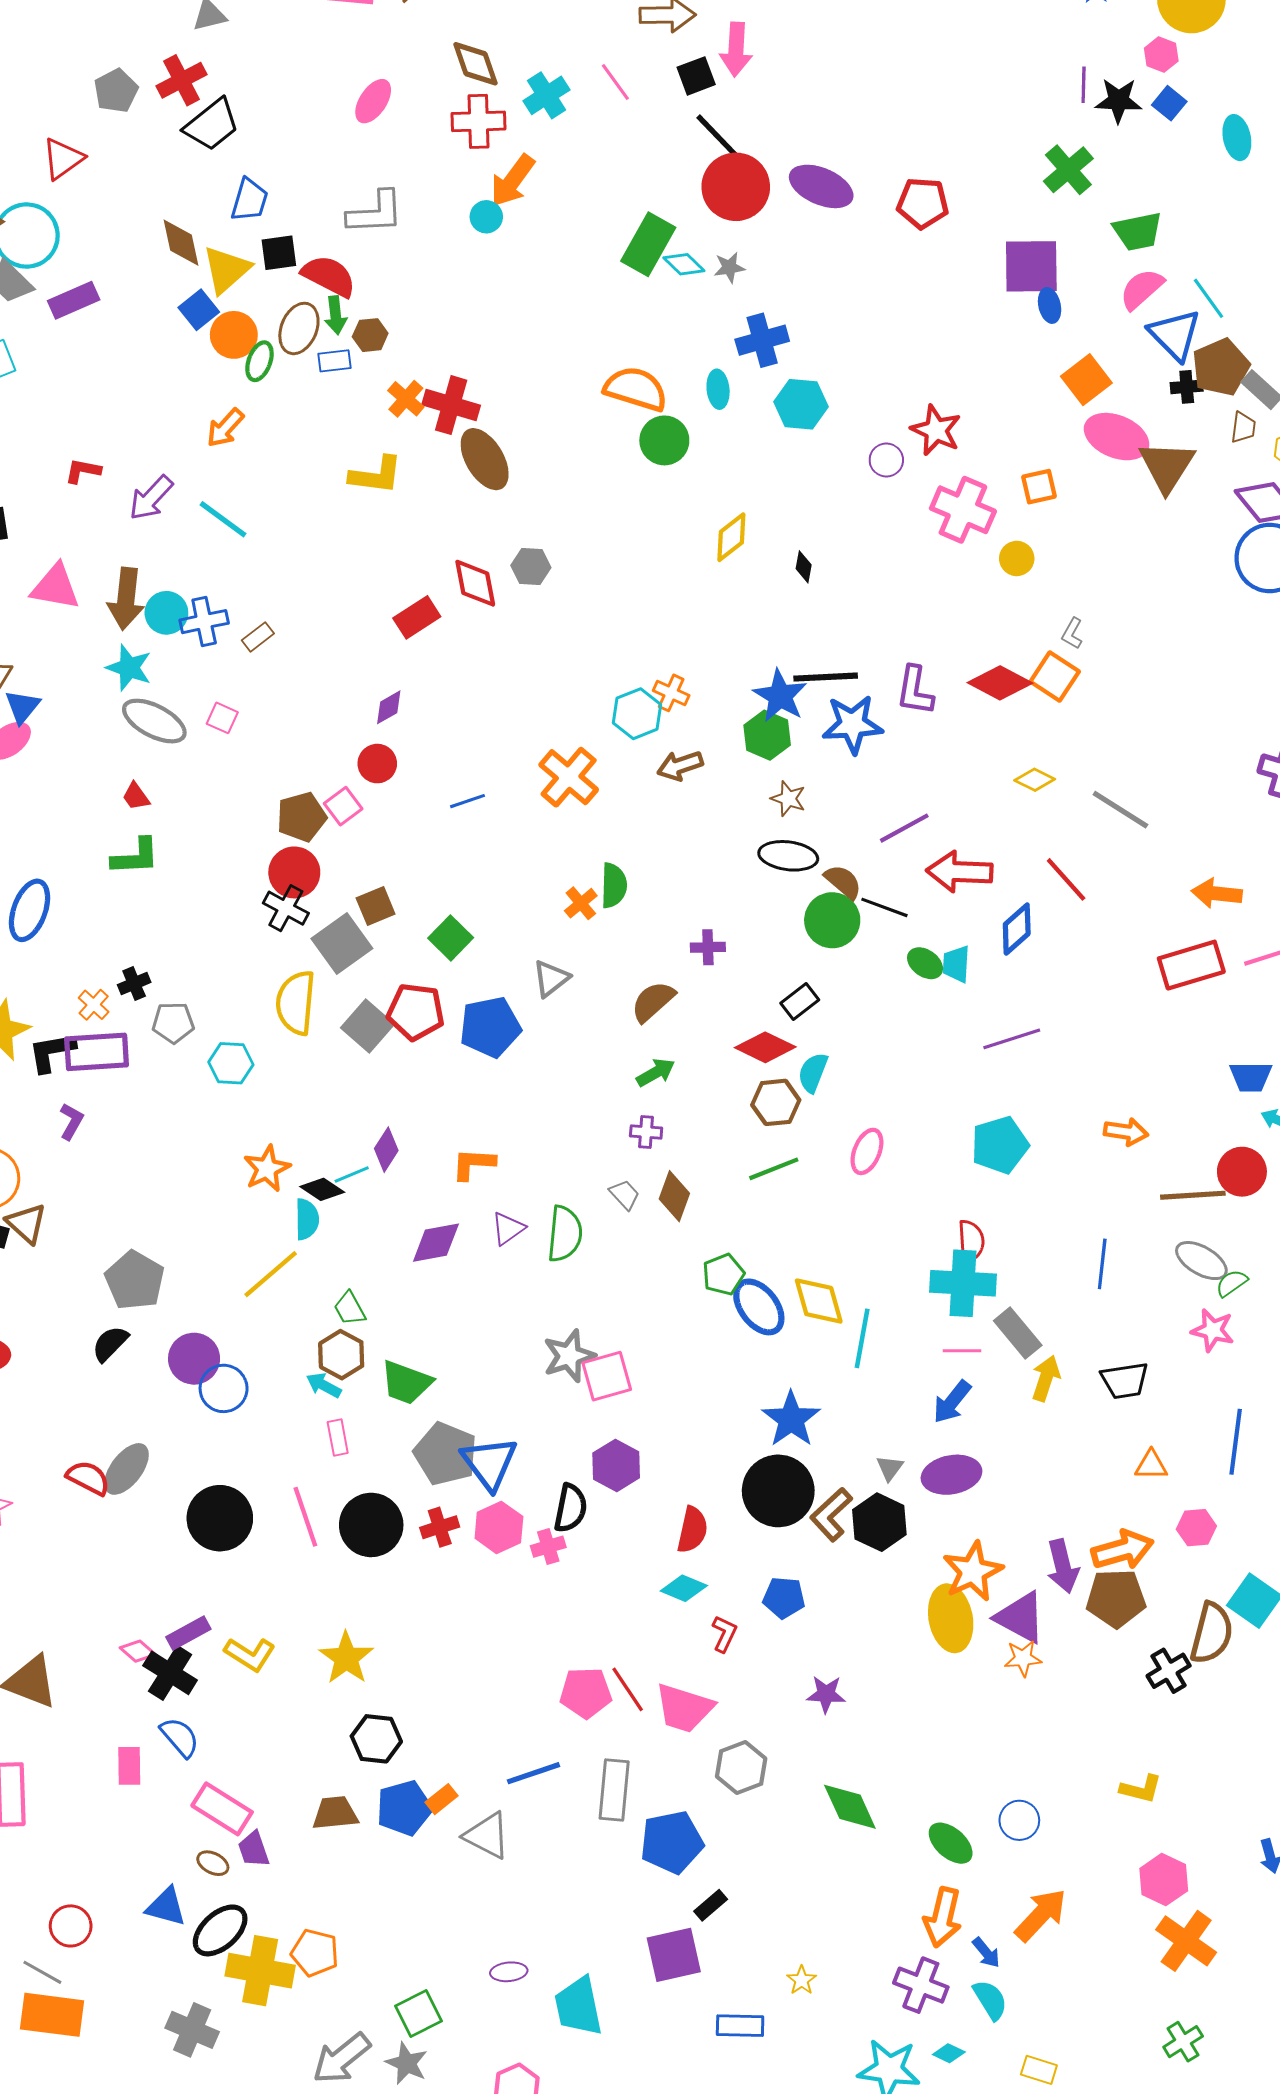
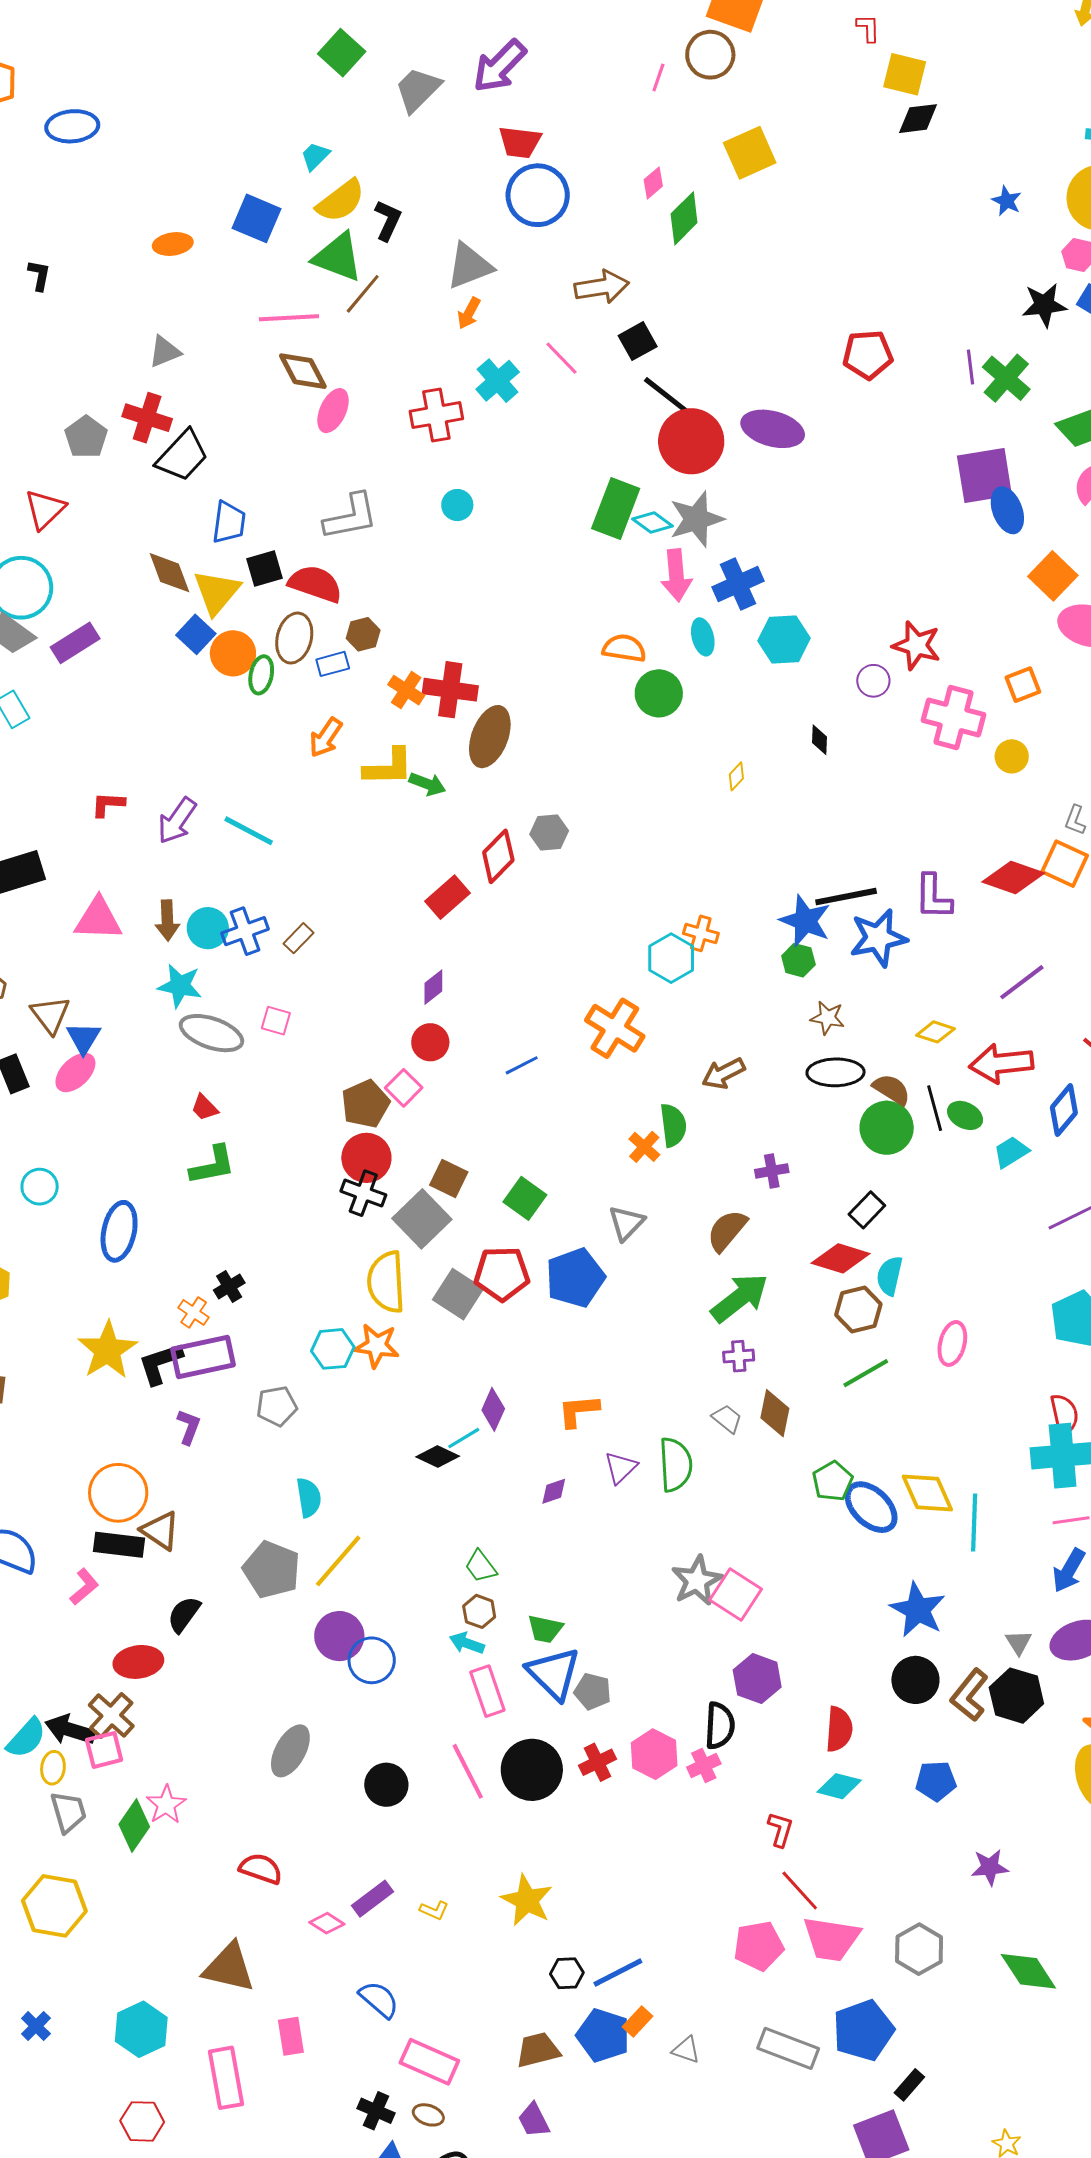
pink arrow: (736, 49) -> (676, 575), moved
brown diamond: (476, 64) -> (303, 371), moved
red cross: (181, 80) -> (147, 418), turned -36
purple line: (1084, 85) -> (971, 367), moved
orange arrow: (513, 181) -> (469, 313), moved, size x0.6
red pentagon: (923, 203) -> (868, 355), moved
gray star: (729, 267) -> (696, 519), size x1.8
blue ellipse: (1050, 305) -> (1007, 510), size x1.4
green arrow: (336, 315) -> (427, 784), moved, turned -54
orange semicircle: (636, 389) -> (624, 648), size x0.7
orange arrow: (225, 428) -> (326, 737), moved
brown ellipse: (485, 459) -> (490, 737), turned 60
yellow diamond: (731, 537) -> (736, 776), size x0.6
black diamond: (804, 567) -> (820, 740), moved
red diamond: (475, 583) -> (498, 856), turned 64
brown arrow: (126, 599) -> (167, 920), size x0.7
green hexagon: (767, 735) -> (798, 960), size x0.7
brown arrow: (680, 766) -> (723, 1073), moved
yellow diamond: (1035, 780) -> (935, 1032), moved
purple line: (904, 828) -> (1022, 982), moved
brown square: (376, 906) -> (449, 1178), turned -33
black line: (884, 907) -> (935, 1108), turned 63
green ellipse: (925, 963) -> (965, 1115), moved
cyan trapezoid: (956, 964) -> (1011, 1152), turned 63
gray pentagon: (173, 1023) -> (277, 1406), moved
green arrow: (656, 1073) -> (740, 1298), size x1.6
orange star: (267, 1169) -> (377, 1346), moved, turned -30
cyan semicircle: (307, 1219) -> (309, 1497), moved
purple diamond: (436, 1243) -> (554, 1491), size x0.6
yellow line: (271, 1274) -> (338, 1561), moved
black semicircle: (110, 1344) -> (184, 1614), moved
brown hexagon: (341, 1355) -> (479, 1611), size x0.7
pink square: (607, 1376) -> (736, 1595), turned -33
green trapezoid: (406, 1382) -> (545, 1629), size x0.7
pink rectangle: (338, 1438) -> (487, 1691), size x1.4
gray pentagon: (445, 1454) -> (593, 1691), size x0.6
blue triangle: (489, 1463) -> (554, 1674), moved
red semicircle: (88, 1478) -> (261, 1869), moved
black circle: (778, 1491) -> (915, 1680), size x0.7
black circle: (220, 1518) -> (386, 1785), size x0.7
red L-shape: (724, 1634) -> (780, 1829), moved
yellow L-shape: (250, 1654) -> (434, 1910), size x0.6
black cross: (170, 1673) -> (376, 2111), moved, size x0.7
pink pentagon: (586, 1693) -> (759, 1946), moved
pink trapezoid: (684, 1708) -> (831, 1939), moved
black hexagon: (376, 1739) -> (567, 1973), size x0.7
pink rectangle: (129, 1766) -> (291, 2036), moved
blue line: (533, 1773) -> (618, 1972), moved
gray rectangle: (614, 1790) -> (788, 2048), moved, turned -66
blue pentagon: (404, 1808) -> (603, 2035), turned -30
gray triangle: (487, 1836) -> (686, 2050), size x0.6
purple trapezoid: (254, 1849) -> (534, 2120), moved

